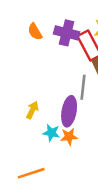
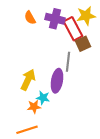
yellow arrow: (32, 110) -> (28, 80), size x1.5
orange star: (69, 137) -> (34, 107), moved

